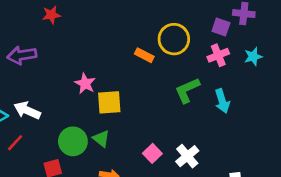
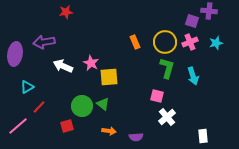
yellow circle: (174, 39) -> (165, 42), moved
orange rectangle: (144, 55) -> (135, 42), turned 40
green L-shape: (187, 90) -> (167, 68), turned 130
white arrow: (27, 110) -> (63, 66), moved
pink square: (152, 153) -> (157, 96), moved, turned -32

